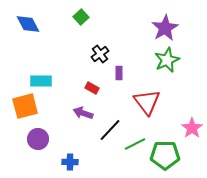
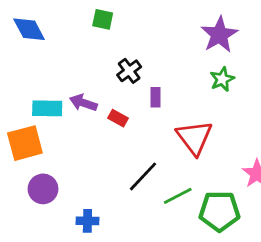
green square: (81, 17) -> (103, 19), turned -35
green star: (167, 60) -> (222, 79), size x0.7
purple arrow: (83, 113) -> (83, 103), moved

